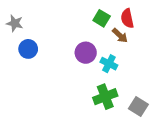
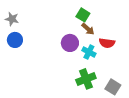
red semicircle: (127, 18) -> (107, 43), moved, turned -70
brown arrow: (120, 35) -> (88, 29), moved
blue circle: (28, 49) -> (15, 40), moved

